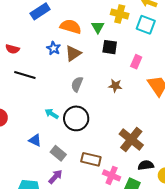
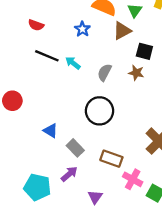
black square: (110, 47) -> (144, 51), moved
brown triangle: (73, 53) -> (122, 31), moved
brown star: (115, 86) -> (136, 73), moved
cyan arrow: (52, 114) -> (73, 63), moved

